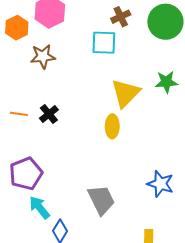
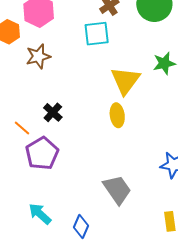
orange line: (19, 114) -> (22, 128), moved, turned 42
purple pentagon: (26, 174) -> (42, 153), moved
cyan arrow: (40, 208) -> (40, 214), moved

